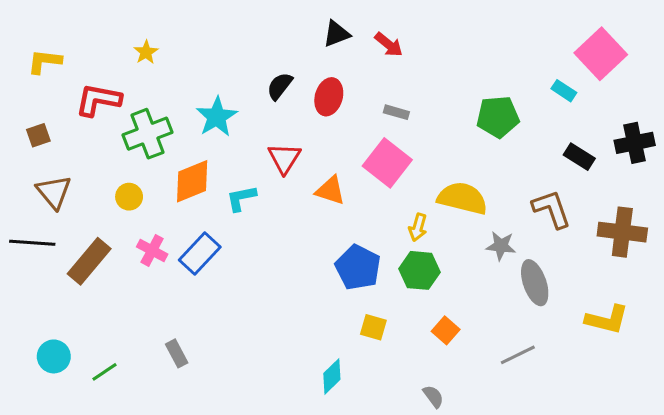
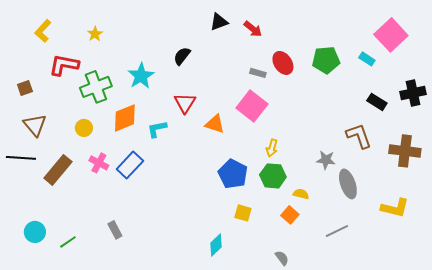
yellow L-shape: (45, 61) -> (43, 31), moved, turned -55
red ellipse: (329, 97) -> (283, 63), moved, turned -50
green pentagon: (498, 117) -> (326, 60), moved
yellow semicircle: (462, 198) -> (301, 194), moved, size x0.5

